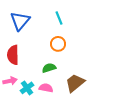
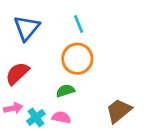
orange circle: (58, 44) -> (77, 59), size x1.5
red semicircle: (13, 55) -> (17, 73), turned 48
brown trapezoid: (75, 83) -> (119, 111), moved

